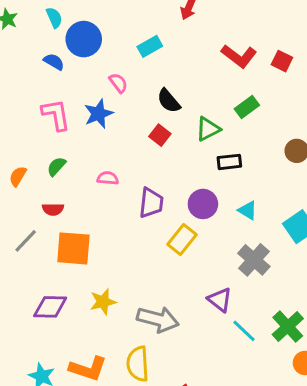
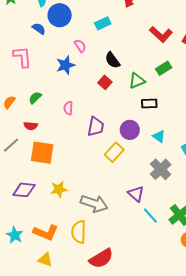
pink L-shape: (56, 115) -> (22, 57), moved
pink semicircle: (108, 178) -> (68, 108), turned -96

